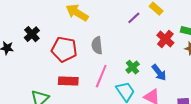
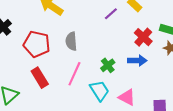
blue arrow: (159, 73) -> (137, 61), moved, turned -54
red rectangle: (68, 81) -> (40, 78), turned 54

